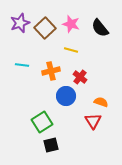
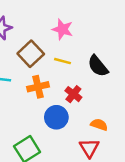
brown square: (45, 28) -> (31, 54), moved
black semicircle: (100, 28) -> (98, 66), moved

